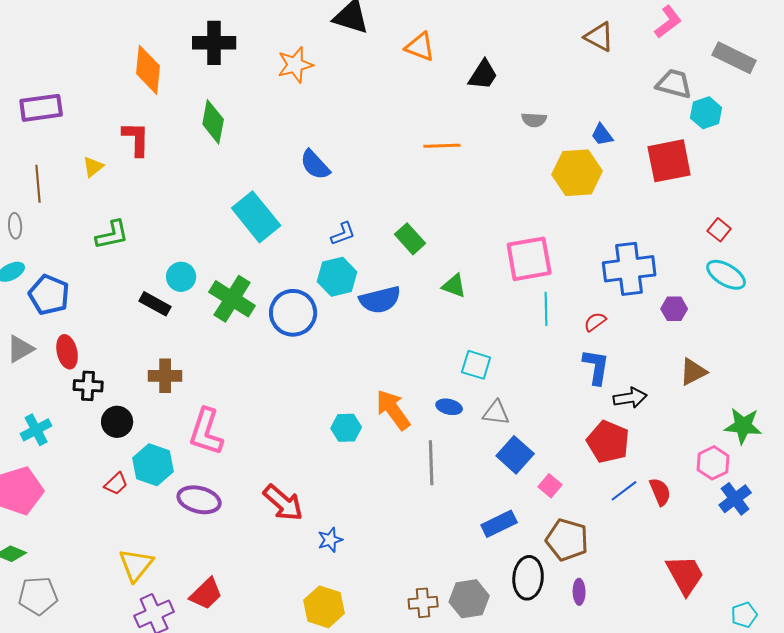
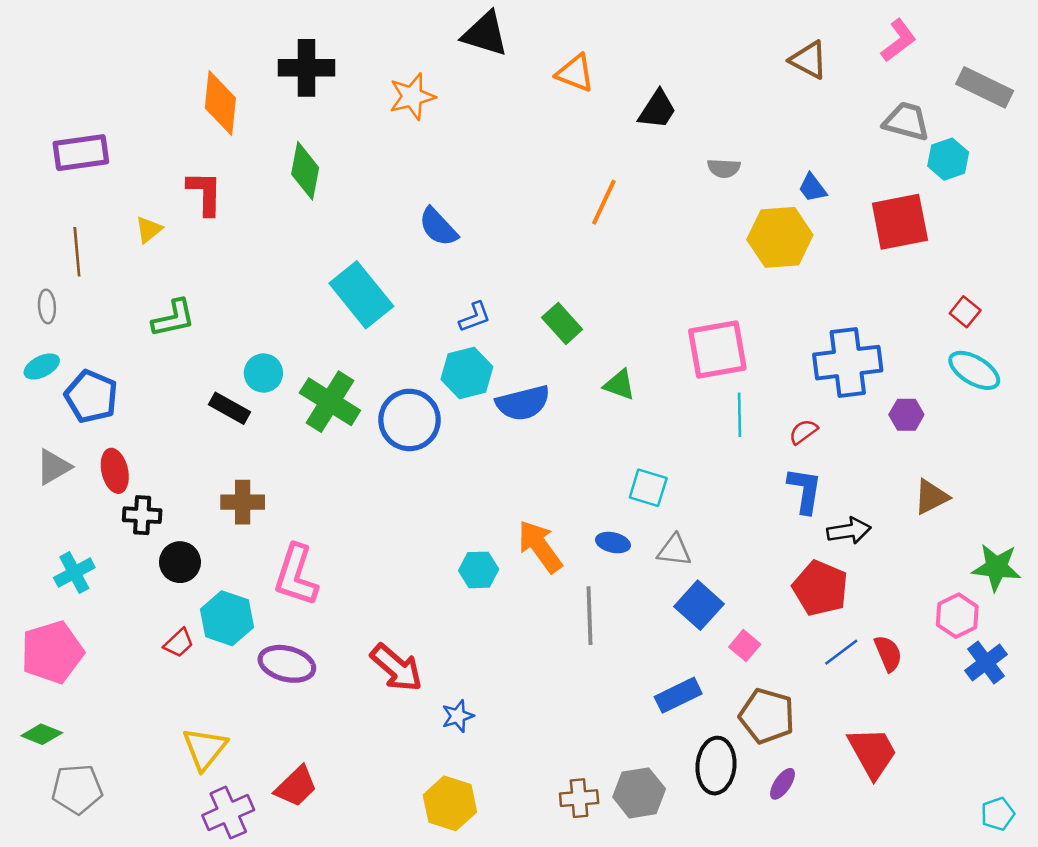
orange line: (442, 146) -> (604, 202), turned -63
red trapezoid: (685, 575) -> (873, 753), moved
purple ellipse: (579, 592) -> (783, 784), turned 35

